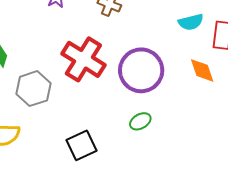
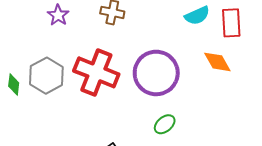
gray hexagon: (33, 89) -> (46, 76), moved

